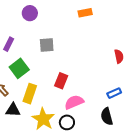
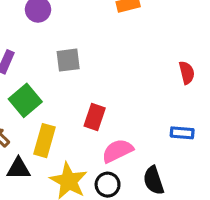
blue rectangle: (114, 93) -> (182, 133), turned 32
black semicircle: (107, 116) -> (154, 180), moved

